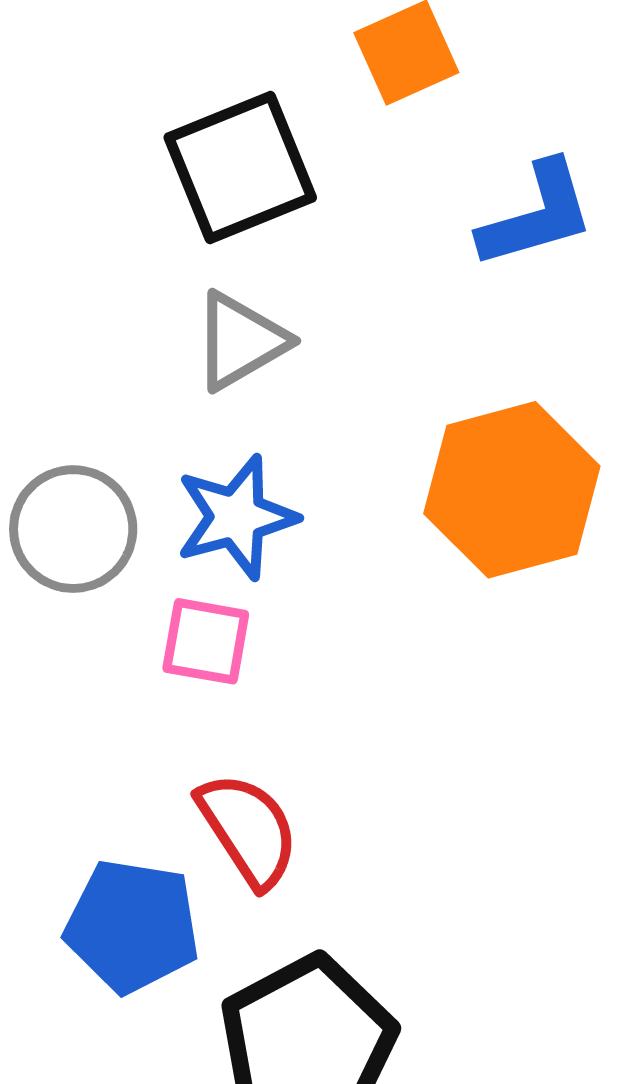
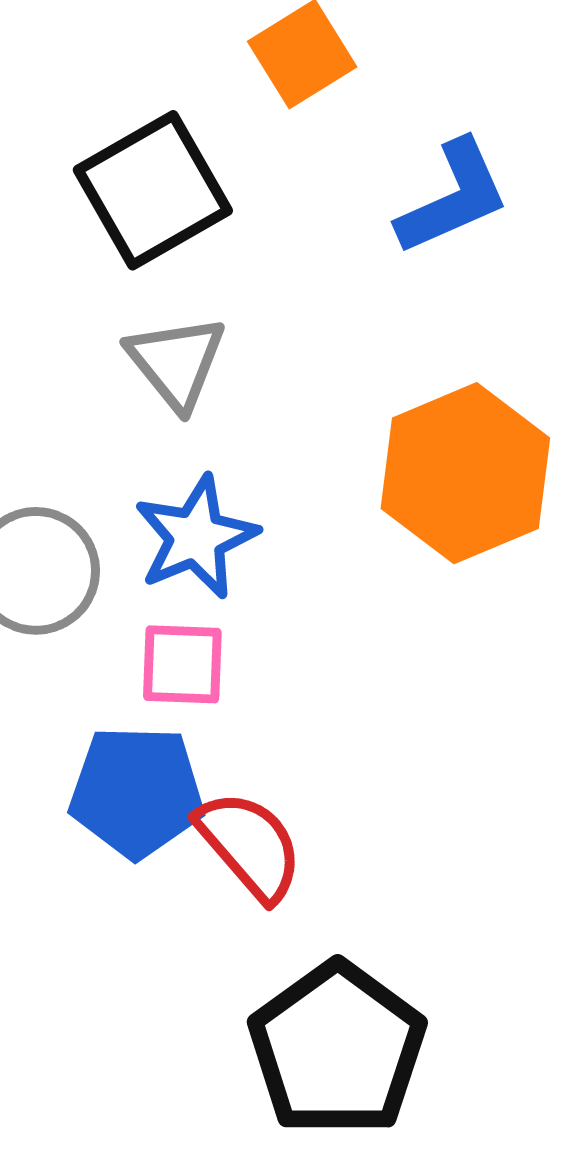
gray triangle: (240, 341) -> (176, 362), turned -31
blue pentagon: (132, 926) -> (137, 792), moved

